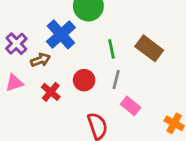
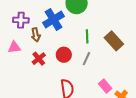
purple cross: (16, 44) -> (21, 20), turned 35
brown arrow: (40, 60) -> (36, 35), turned 88
pink rectangle: (131, 106) -> (105, 86), moved

